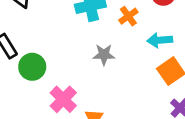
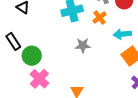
pink cross: (63, 99) -> (39, 79), moved

